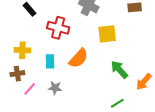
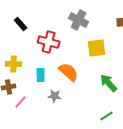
orange semicircle: (79, 58) -> (69, 72), turned -90
gray star: (55, 88) -> (55, 96), moved

